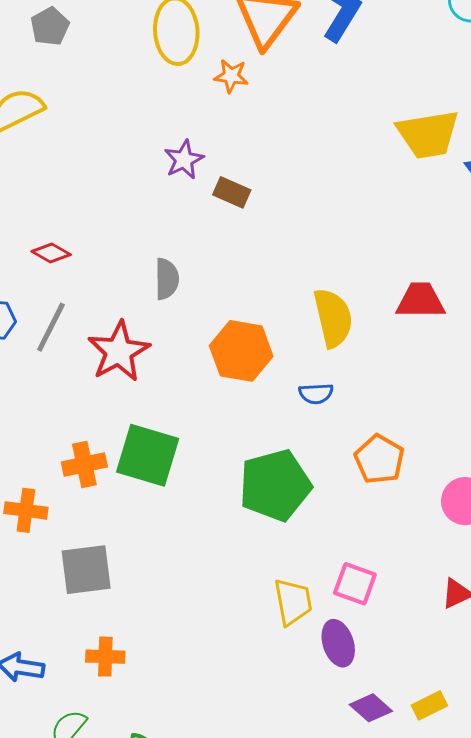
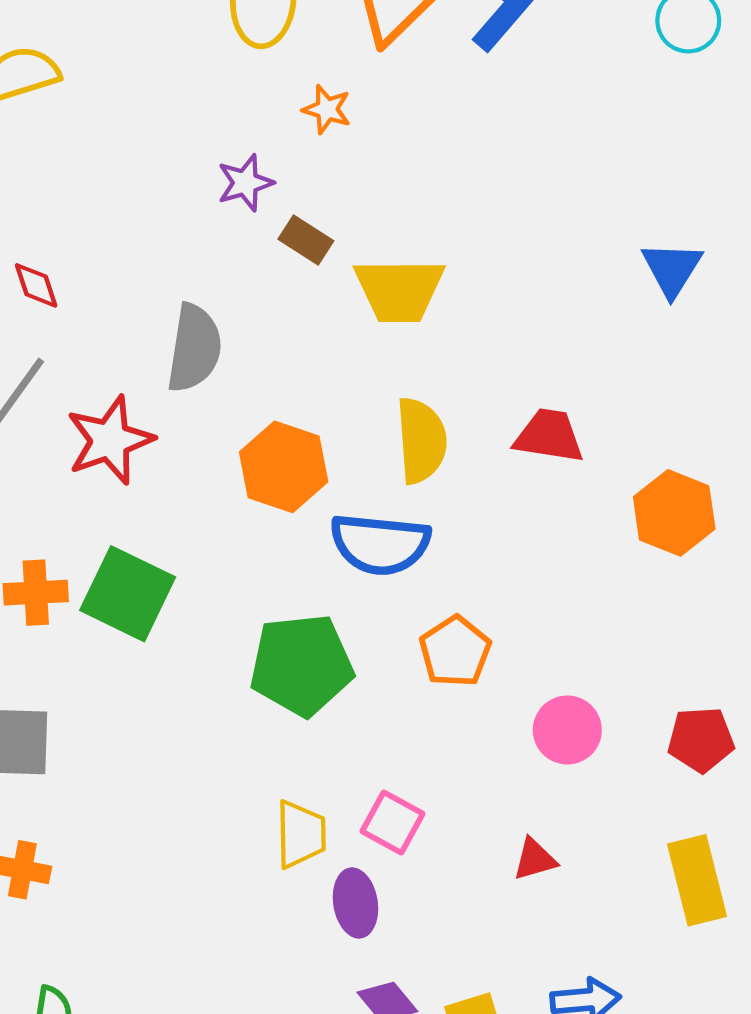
orange star: (231, 76) -> (327, 109), moved
yellow trapezoid: (428, 134) -> (399, 290), moved
red diamond: (51, 253) -> (36, 285), turned 33
gray semicircle: (167, 279) -> (194, 348), size x1.5
blue semicircle: (316, 394) -> (380, 544), size x2.0

